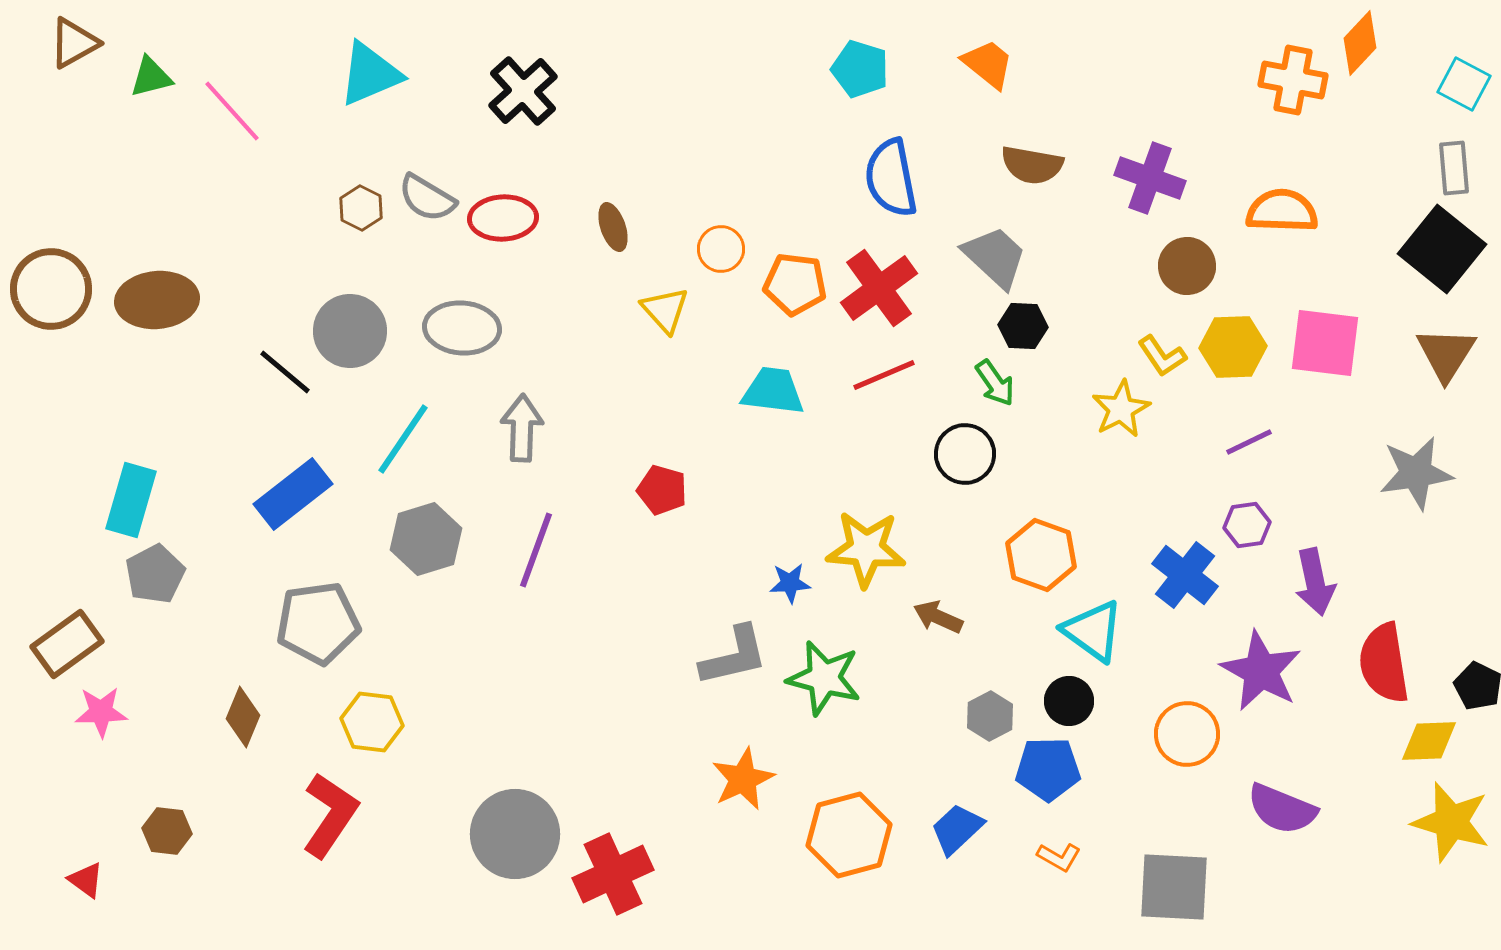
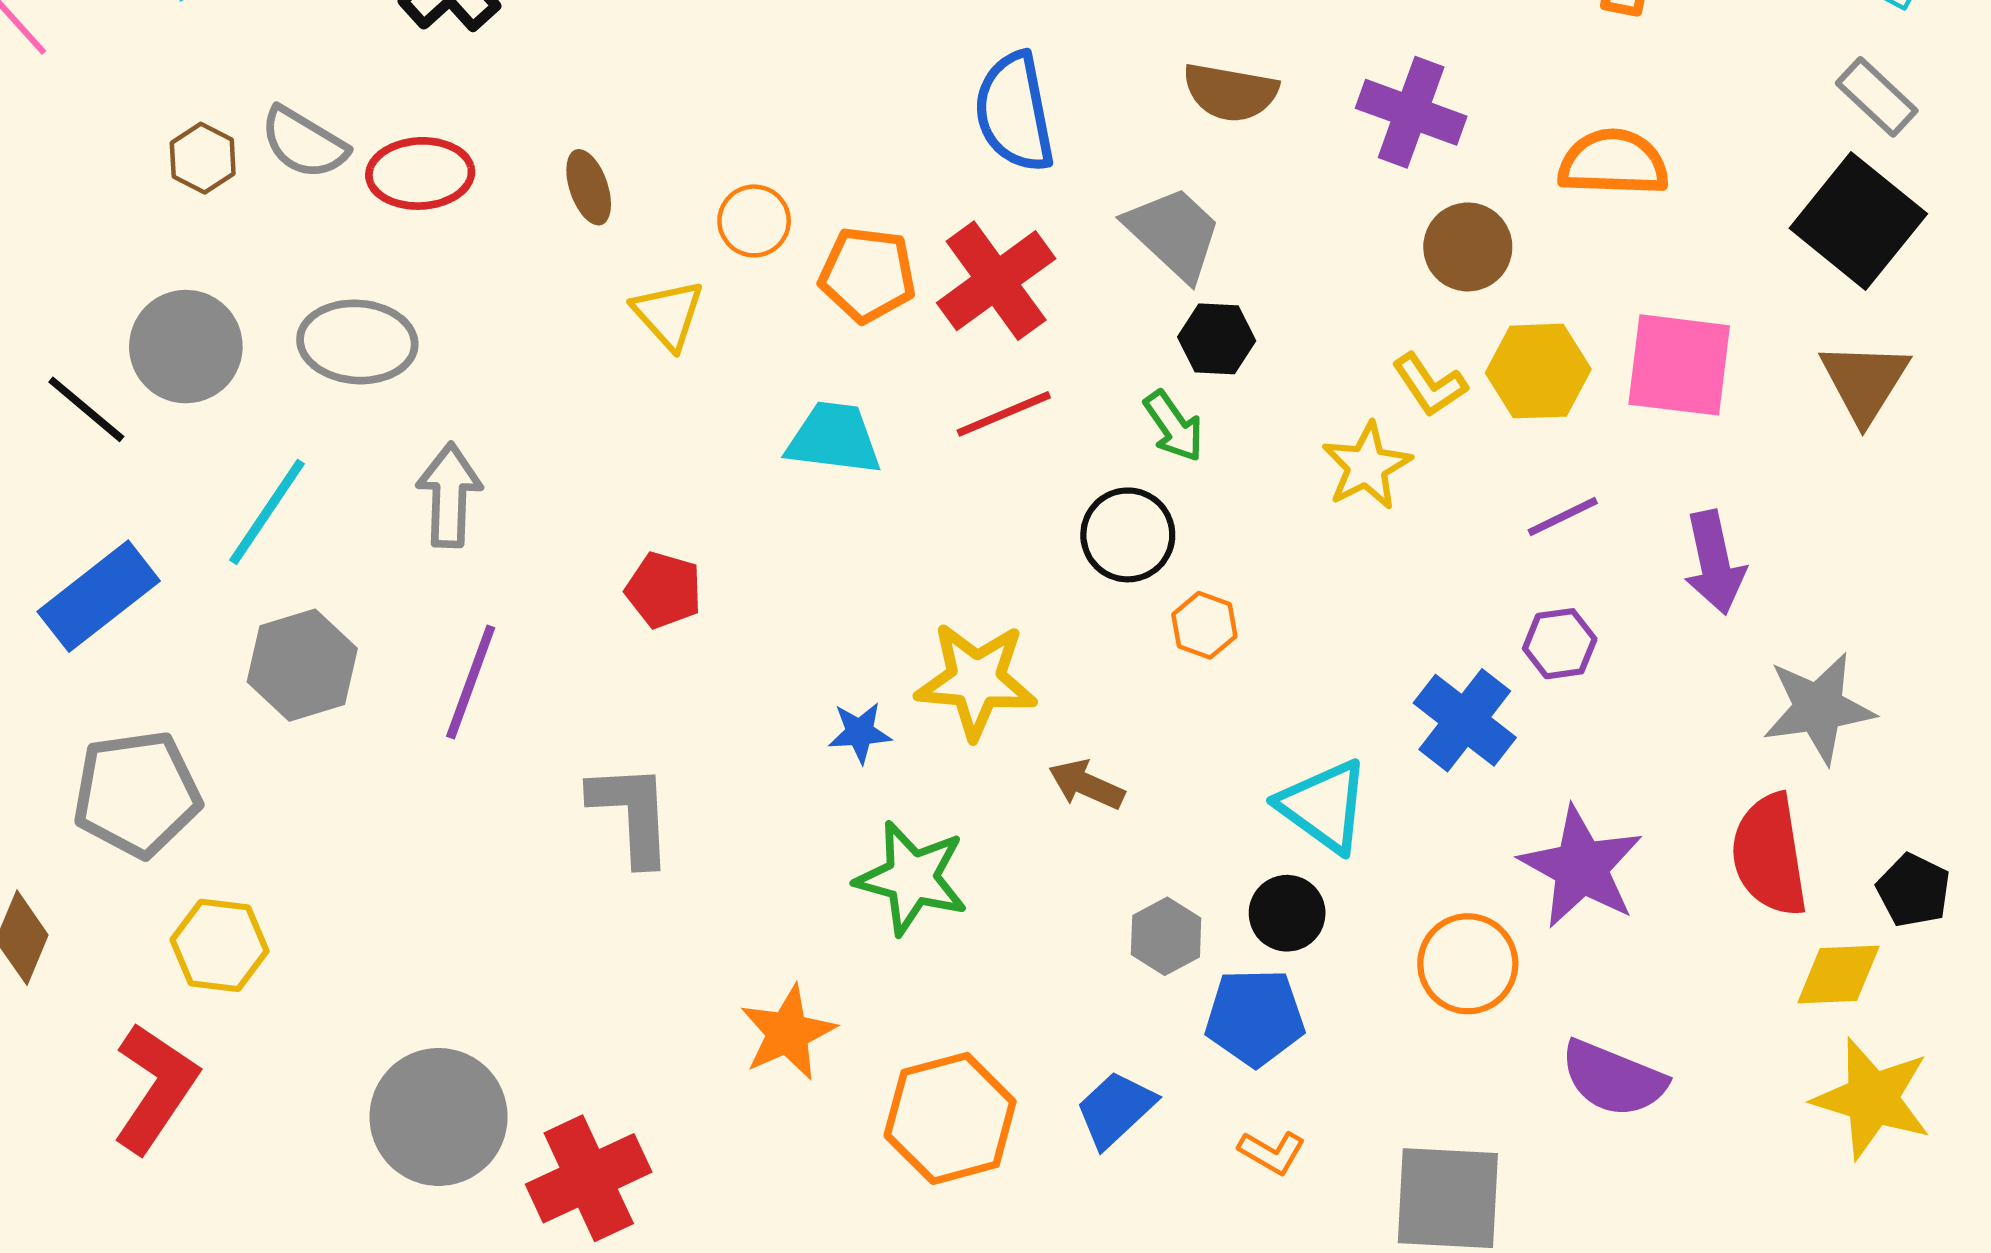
gray rectangle: (1454, 168) -> (1877, 97), turned -42
gray star: (1416, 473) -> (1819, 708), moved
orange hexagon: (1041, 555) -> (1204, 625), moved, size x0.6
purple arrow: (1315, 582) -> (1714, 562), moved
gray L-shape: (734, 656) -> (632, 814), moved, turned -80

